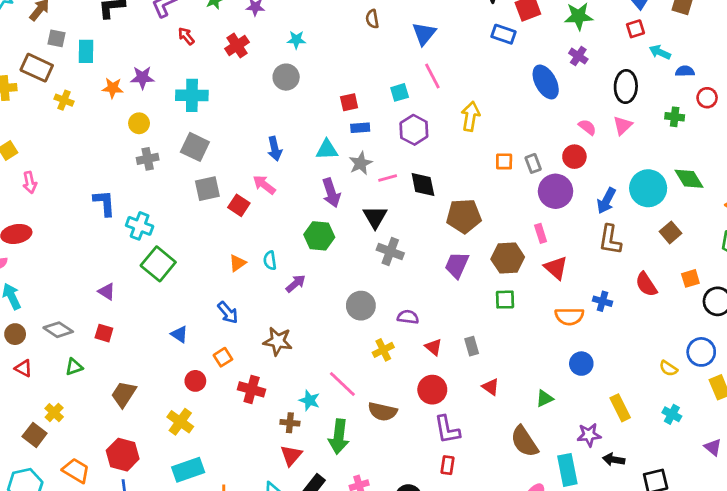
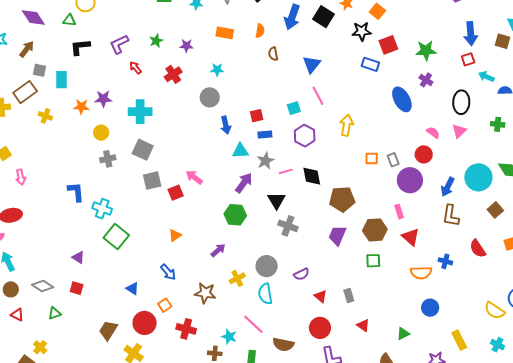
brown rectangle: (37, 68) -> (25, 92), turned -60
blue arrow: (275, 149) -> (226, 125), moved
purple arrow: (331, 193) -> (244, 183), turned -125
red square: (239, 205) -> (176, 193), turned 35
cyan semicircle: (270, 260) -> (265, 294), moved, size x1.5
purple semicircle: (408, 317) -> (301, 274), turned 147
yellow cross: (383, 350) -> (237, 278), moved
yellow semicircle: (668, 368) -> (495, 311), size x1.5
red circle: (195, 381) -> (145, 323), size x1.5
brown trapezoid: (124, 394) -> (108, 330), moved

